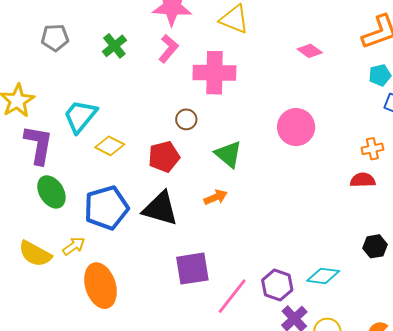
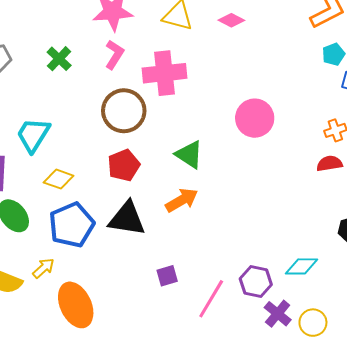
pink diamond: (310, 51) -> (231, 20), moved
brown circle: (186, 119) -> (124, 111), moved, size x2.0
yellow diamond: (110, 146) -> (59, 179), moved
orange arrow: (216, 197) -> (182, 200), size x1.4
purple square: (192, 269) -> (167, 276), size x0.6

